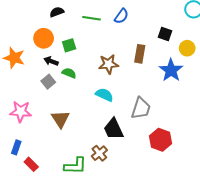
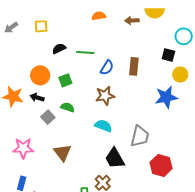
black semicircle: (57, 12) -> (59, 49), moved
blue semicircle: (121, 16) -> (107, 68), moved
black square: (165, 34) -> (168, 55), moved
brown rectangle: (140, 54) -> (134, 66), moved
black arrow: (51, 61) -> (37, 98), moved
blue star: (171, 70) -> (166, 97), turned 30

